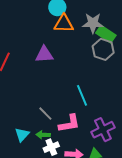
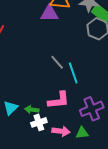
purple triangle: (44, 54) -> (49, 13), moved
gray line: (45, 114) -> (57, 62), moved

